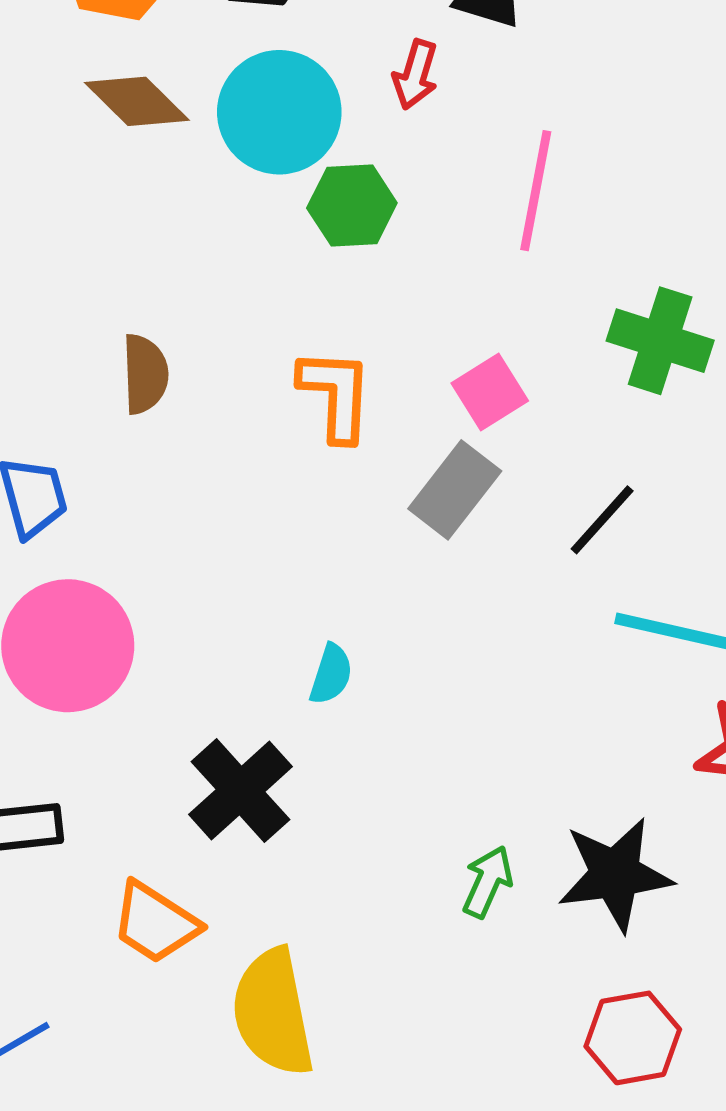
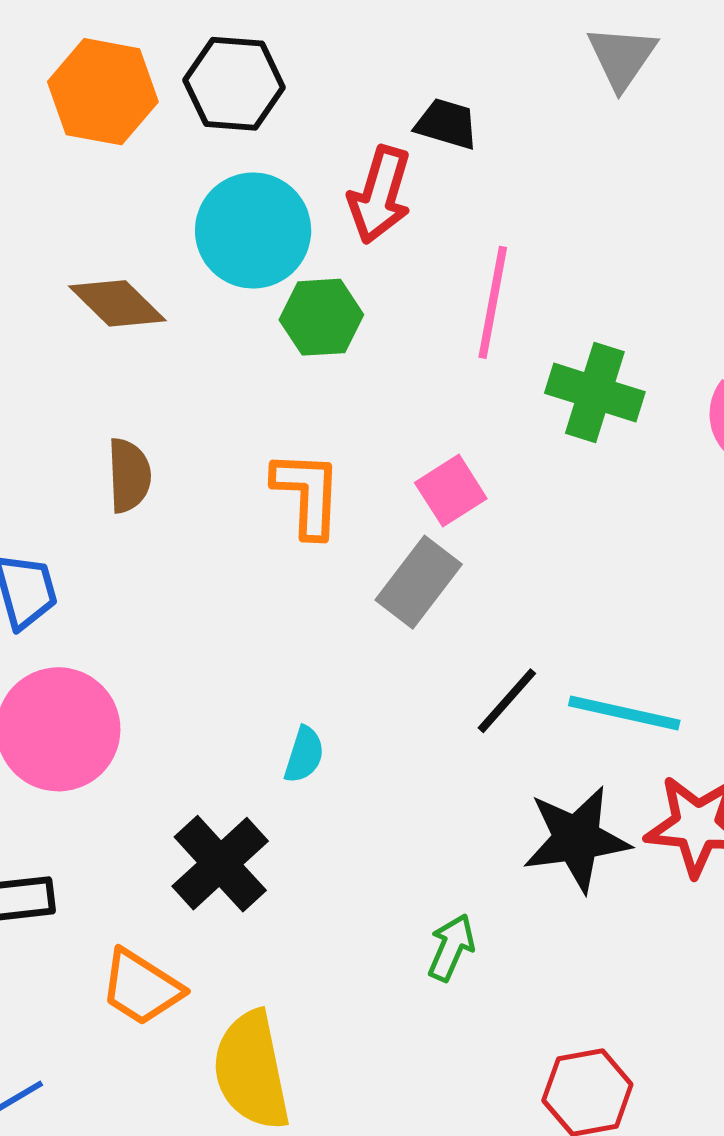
red arrow: (415, 75) -> (380, 195), size x1.5
brown diamond: (137, 101) -> (117, 303), moved
green cross: (660, 341) -> (595, 393), moved
black line: (602, 520) -> (507, 701), moved
black star: (615, 874) -> (576, 839), moved

